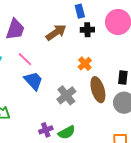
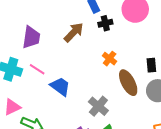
pink line: (25, 59) -> (37, 69), moved
gray cross: (66, 95) -> (98, 106), moved

